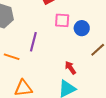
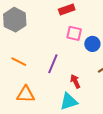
purple line: (33, 42) -> (53, 64), moved

